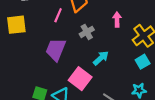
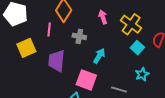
yellow square: (16, 25) -> (26, 48), moved
gray cross: (87, 32) -> (79, 36), turned -32

